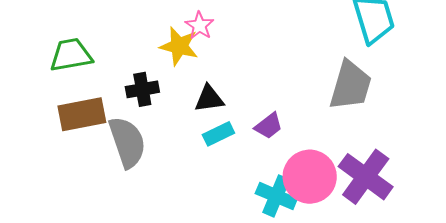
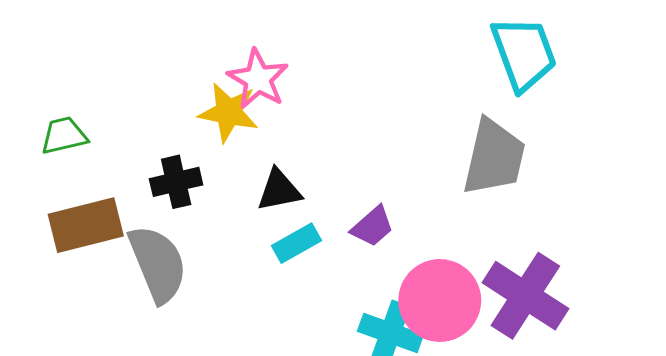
pink star: (200, 25) -> (258, 79), size x1.4
green trapezoid: (71, 55) -> (64, 136), size x0.7

